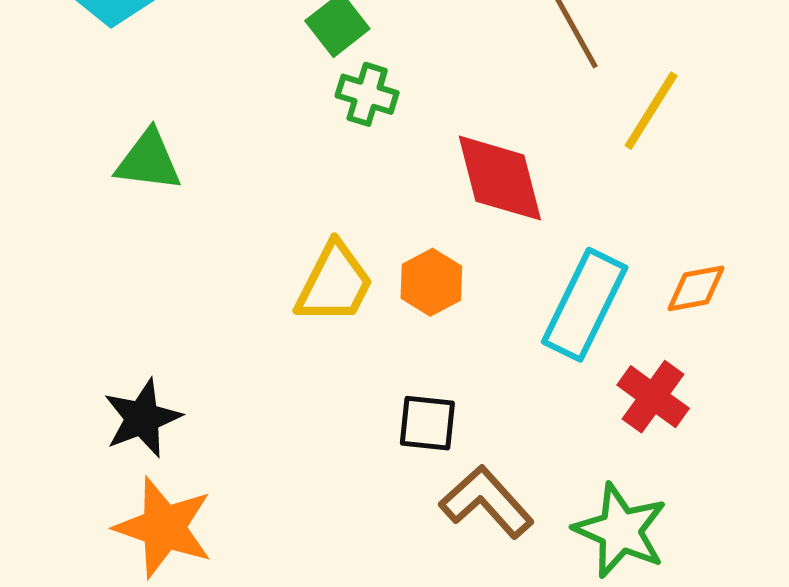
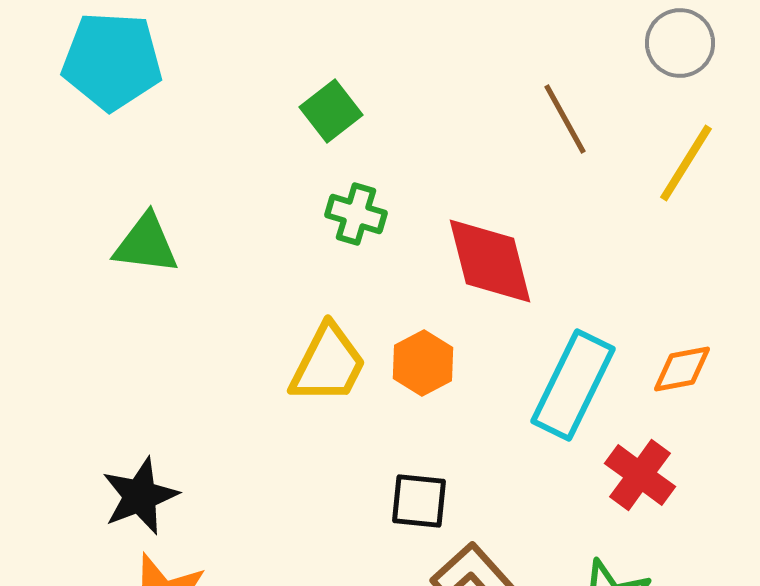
green cross: (367, 94) -> (356, 214), moved
yellow line: (651, 111) -> (686, 163), moved

